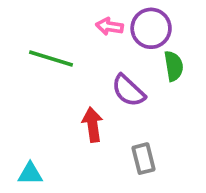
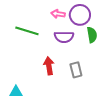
purple semicircle: (128, 91) -> (64, 37), moved, turned -42
gray rectangle: (143, 159) -> (76, 70), moved

